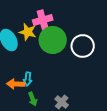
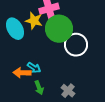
white circle: (83, 46) -> (76, 45), moved
cyan arrow: (28, 79) -> (34, 68), turned -64

